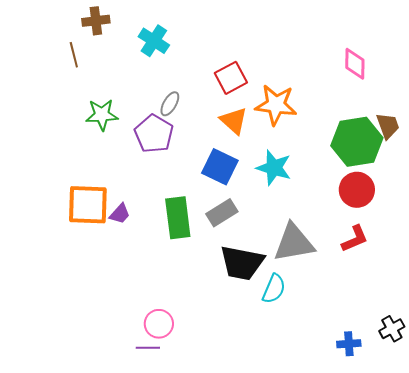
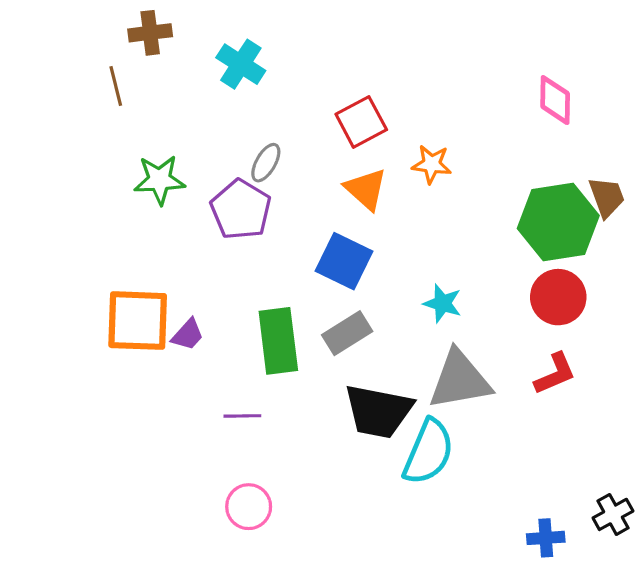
orange star: (276, 105) -> (432, 164), size x0.6
cyan star: (274, 168) -> (443, 303), moved, size x0.7
cyan semicircle: (274, 289) -> (428, 452), size x1.4
purple line: (148, 348) -> (242, 416), moved

